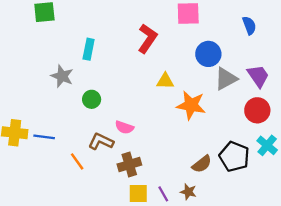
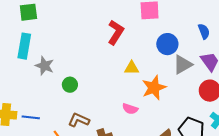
blue semicircle: (249, 25) -> (204, 31), moved
cyan rectangle: (89, 49) -> (24, 46), moved, size x1.4
orange star: (191, 105) -> (154, 88), turned -30
pink semicircle: (124, 127) -> (130, 109), moved

